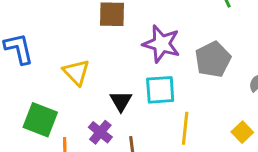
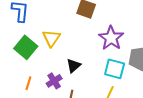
cyan square: (160, 90) -> (115, 69), moved
green square: (40, 120) -> (26, 47), moved

